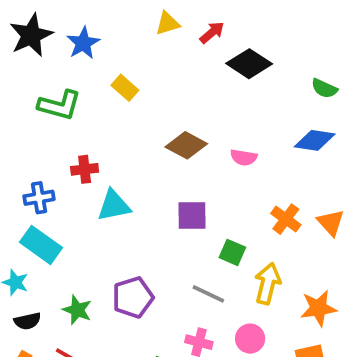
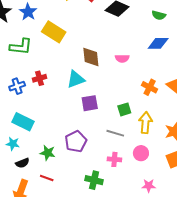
yellow rectangle: (125, 88) -> (54, 32), size x1.6
brown diamond: (186, 145) -> (91, 57), turned 65
blue cross: (39, 198) -> (17, 86), moved
cyan triangle: (114, 205) -> (76, 79), moved
purple square: (192, 215) -> (90, 103), moved
green square: (232, 252) -> (124, 109), turned -32

